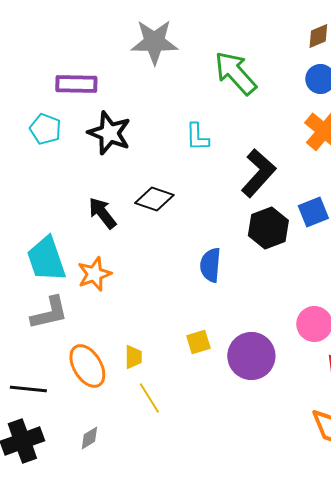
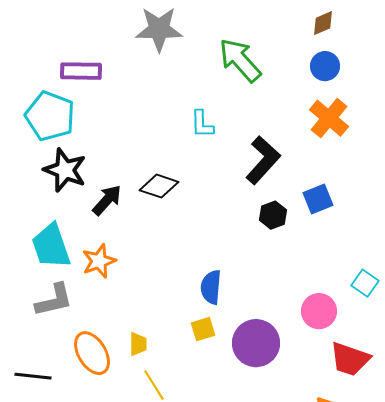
cyan pentagon: (45, 129) -> (50, 116), size x1.6
black star: (109, 133) -> (65, 170), moved
black arrow: (102, 213) -> (107, 200), turned 80
black hexagon: (268, 228) -> (273, 215), size x0.7
blue semicircle: (210, 265) -> (211, 287), moved

